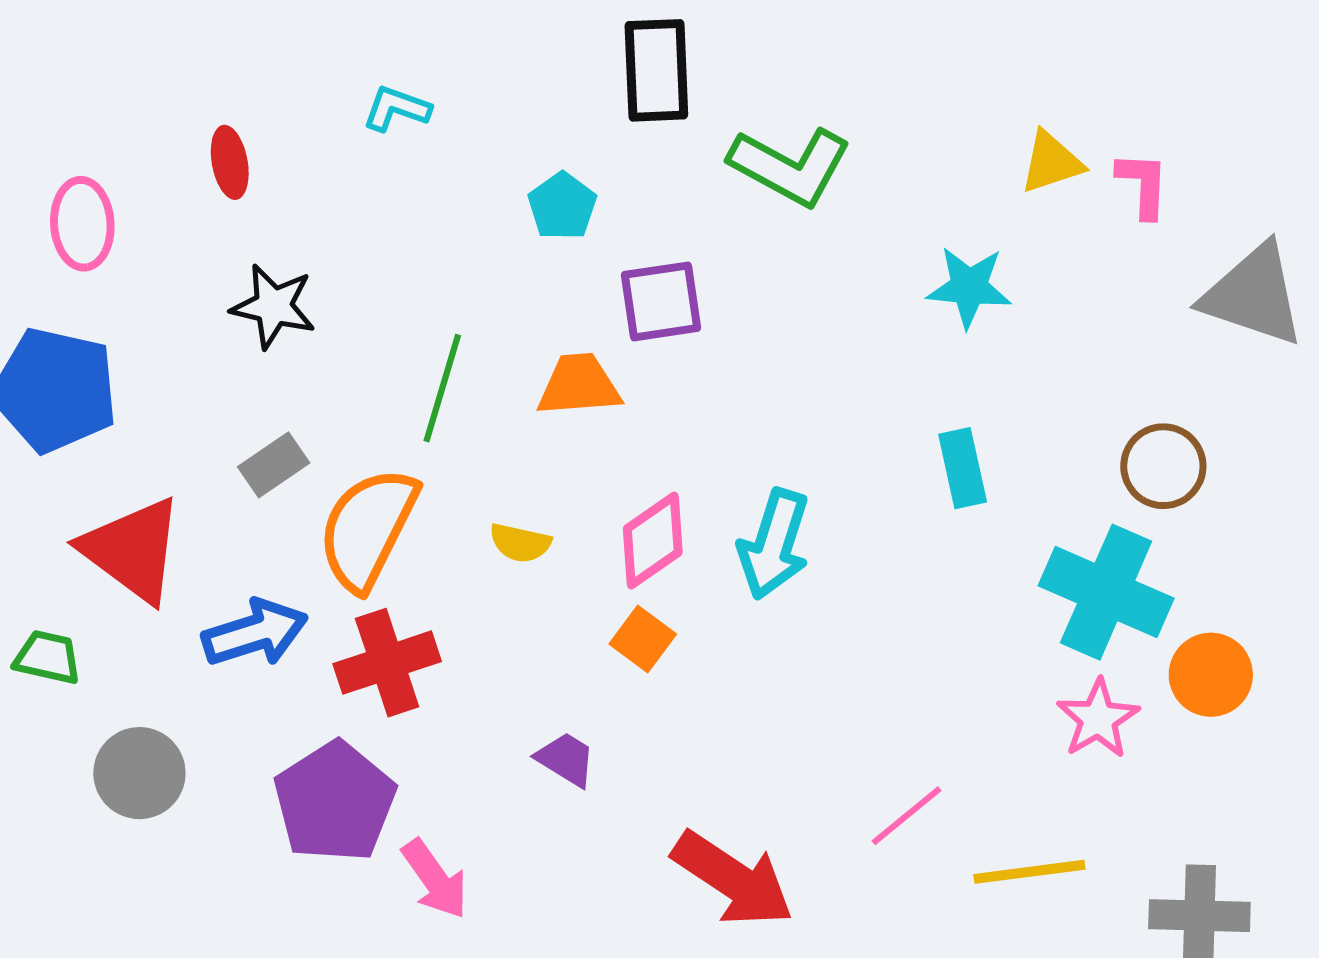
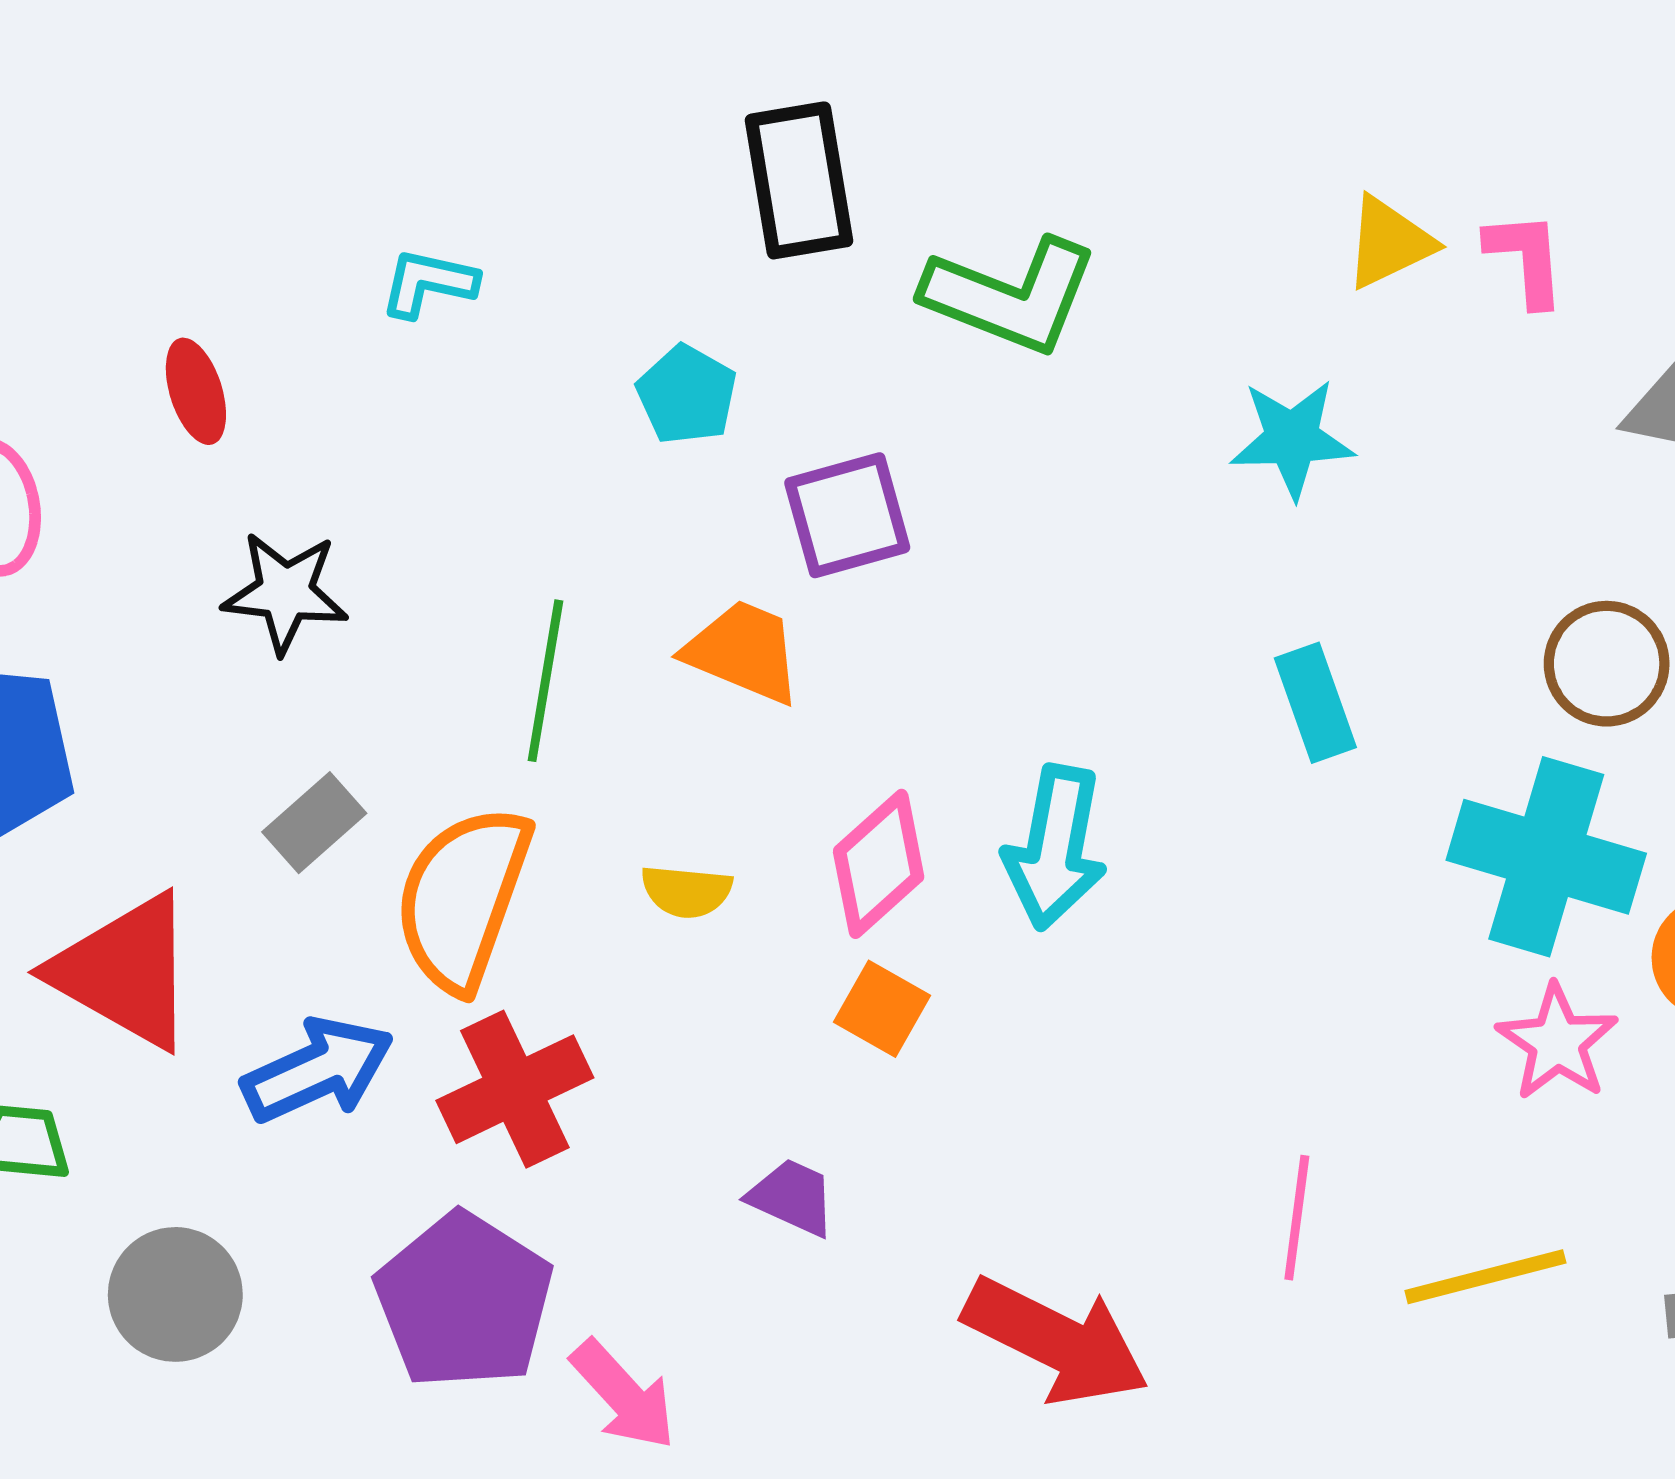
orange trapezoid: (579, 385) -> (743, 652), turned 34
pink line: (906, 816) -> (1297, 1218), turned -36

